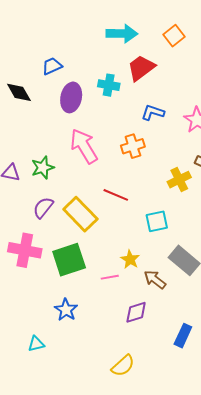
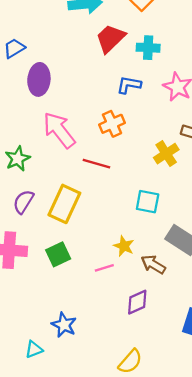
cyan cross: (109, 85) -> (148, 48), moved
red line: (116, 195) -> (96, 164), moved
yellow rectangle: (80, 214) -> (64, 204), turned 76
cyan square: (157, 221) -> (148, 202), turned 30
green square: (69, 260) -> (58, 254), size x0.7
blue star: (66, 310) -> (64, 325), moved

